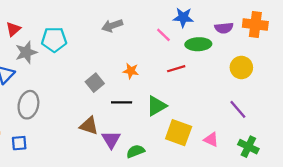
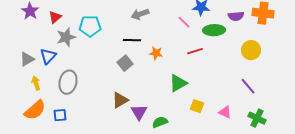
black line: (122, 102) -> (132, 40), moved
brown triangle: (89, 126) -> (120, 100), turned -48
yellow square: (179, 133) -> (197, 106), size x0.6

